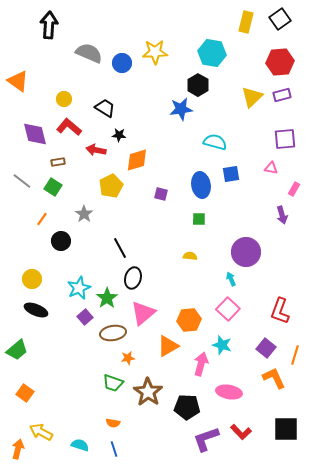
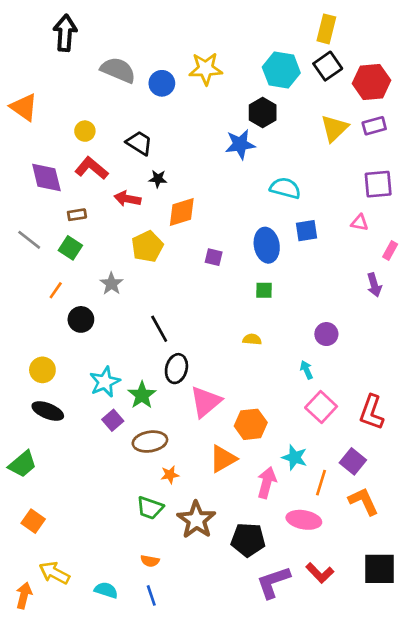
black square: (280, 19) -> (328, 66), moved
purple circle: (246, 252) -> (326, 334), size x0.6
pink square: (228, 309) -> (321, 407), moved
pink triangle: (143, 313) -> (206, 402), moved
orange line: (295, 355) -> (321, 483), moved

